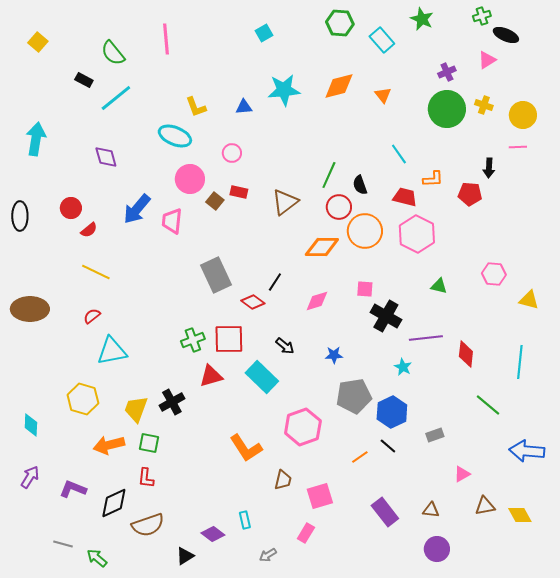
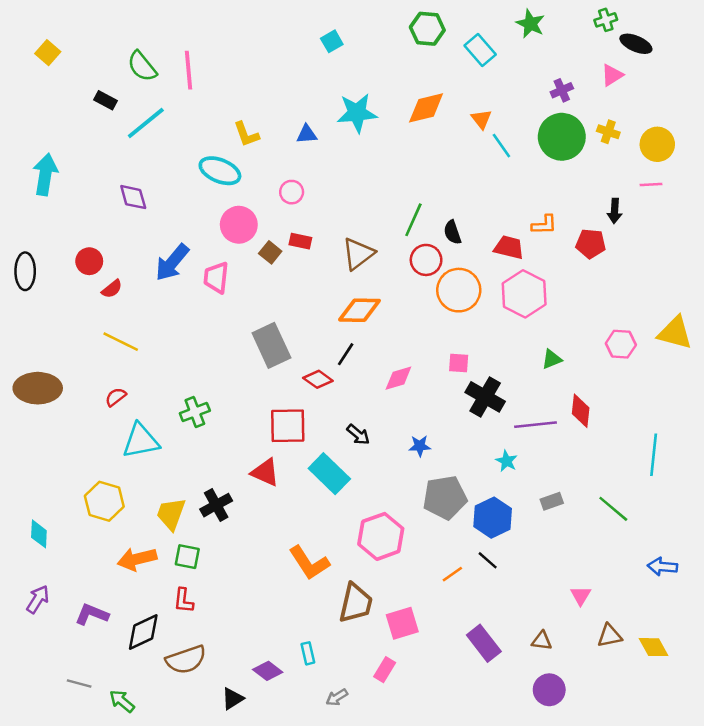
pink line: (166, 39) -> (189, 70), moved
cyan line: (399, 154) -> (501, 146), moved
orange diamond: (322, 247) -> (359, 310), moved
green triangle: (439, 286) -> (552, 359), turned -36
yellow triangle: (529, 300) -> (675, 333), moved, size x1.4
green cross: (193, 340) -> (195, 412), moved
red diamond: (466, 354) -> (581, 411), moved
red triangle: (211, 376) -> (265, 472), turned 40
gray rectangle: (435, 435) -> (552, 501), moved
blue arrow: (527, 451) -> (662, 567), size x0.7
pink triangle: (462, 474) -> (581, 596), turned -30
brown trapezoid: (283, 480) -> (356, 603), size x1.6

